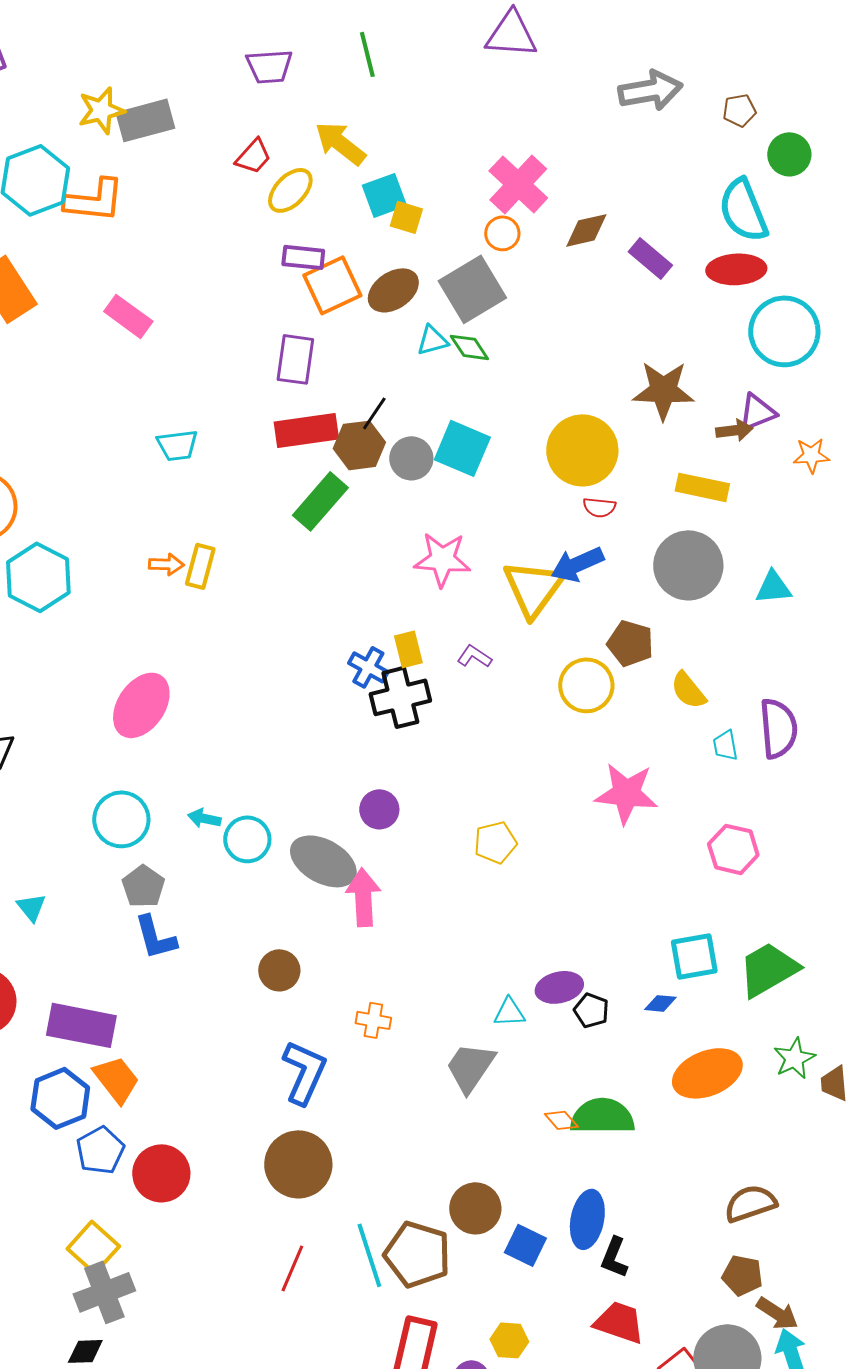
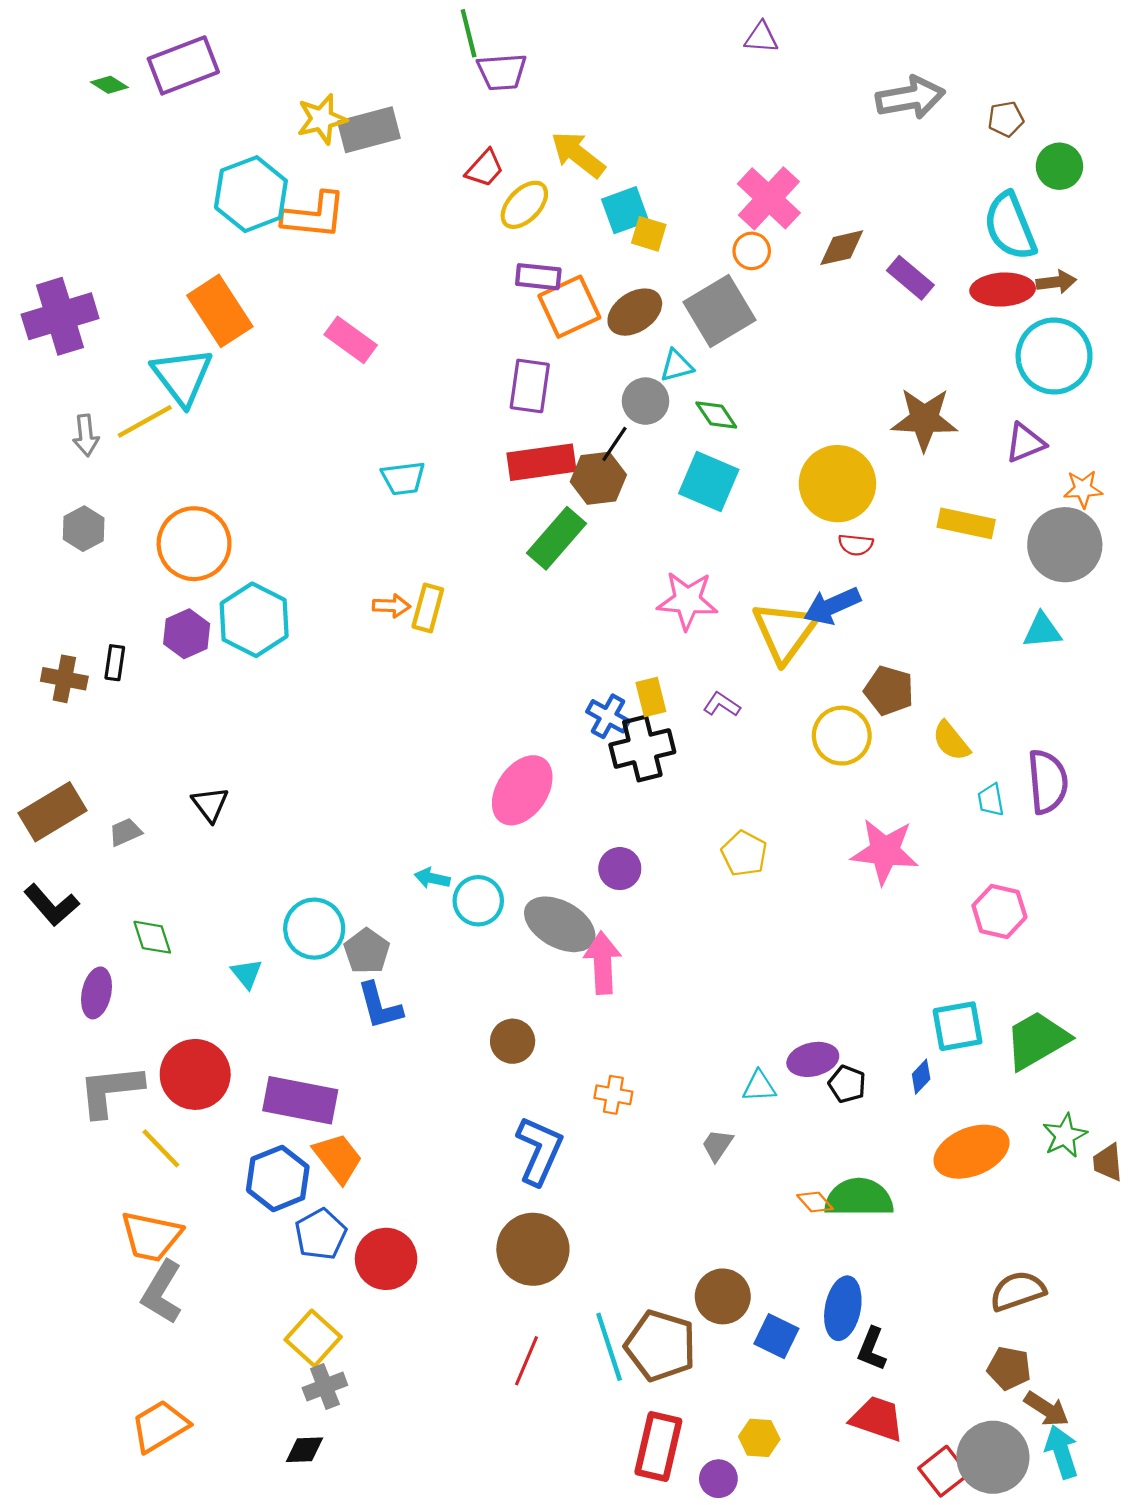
purple triangle: (511, 34) -> (761, 38), size x0.6
green line: (367, 54) -> (469, 33), moved
green diamond: (469, 347) -> (716, 415), moved
brown arrow: (734, 430) -> (1056, 282), moved
gray circle: (411, 458) -> (646, 401), moved
gray circle: (688, 565) -> (1065, 545), moved
pink ellipse: (141, 705) -> (522, 790), moved
cyan circle: (121, 819) -> (314, 929), moved
yellow pentagon: (495, 842) -> (744, 854), moved, turned -30
blue diamond: (660, 1003) -> (921, 1077), turned -52
gray trapezoid: (470, 1067) -> (717, 1145), size x0.6
gray cross: (104, 1292) -> (325, 1386), size x0.7

